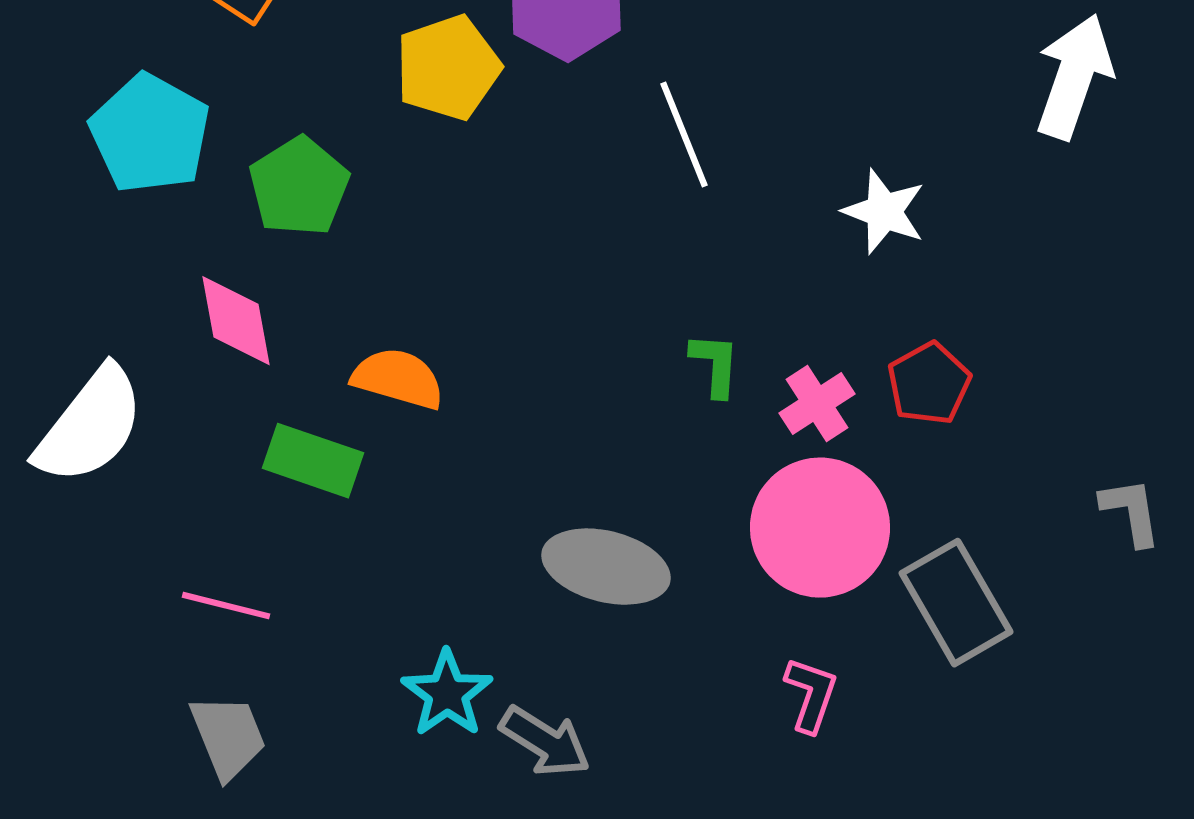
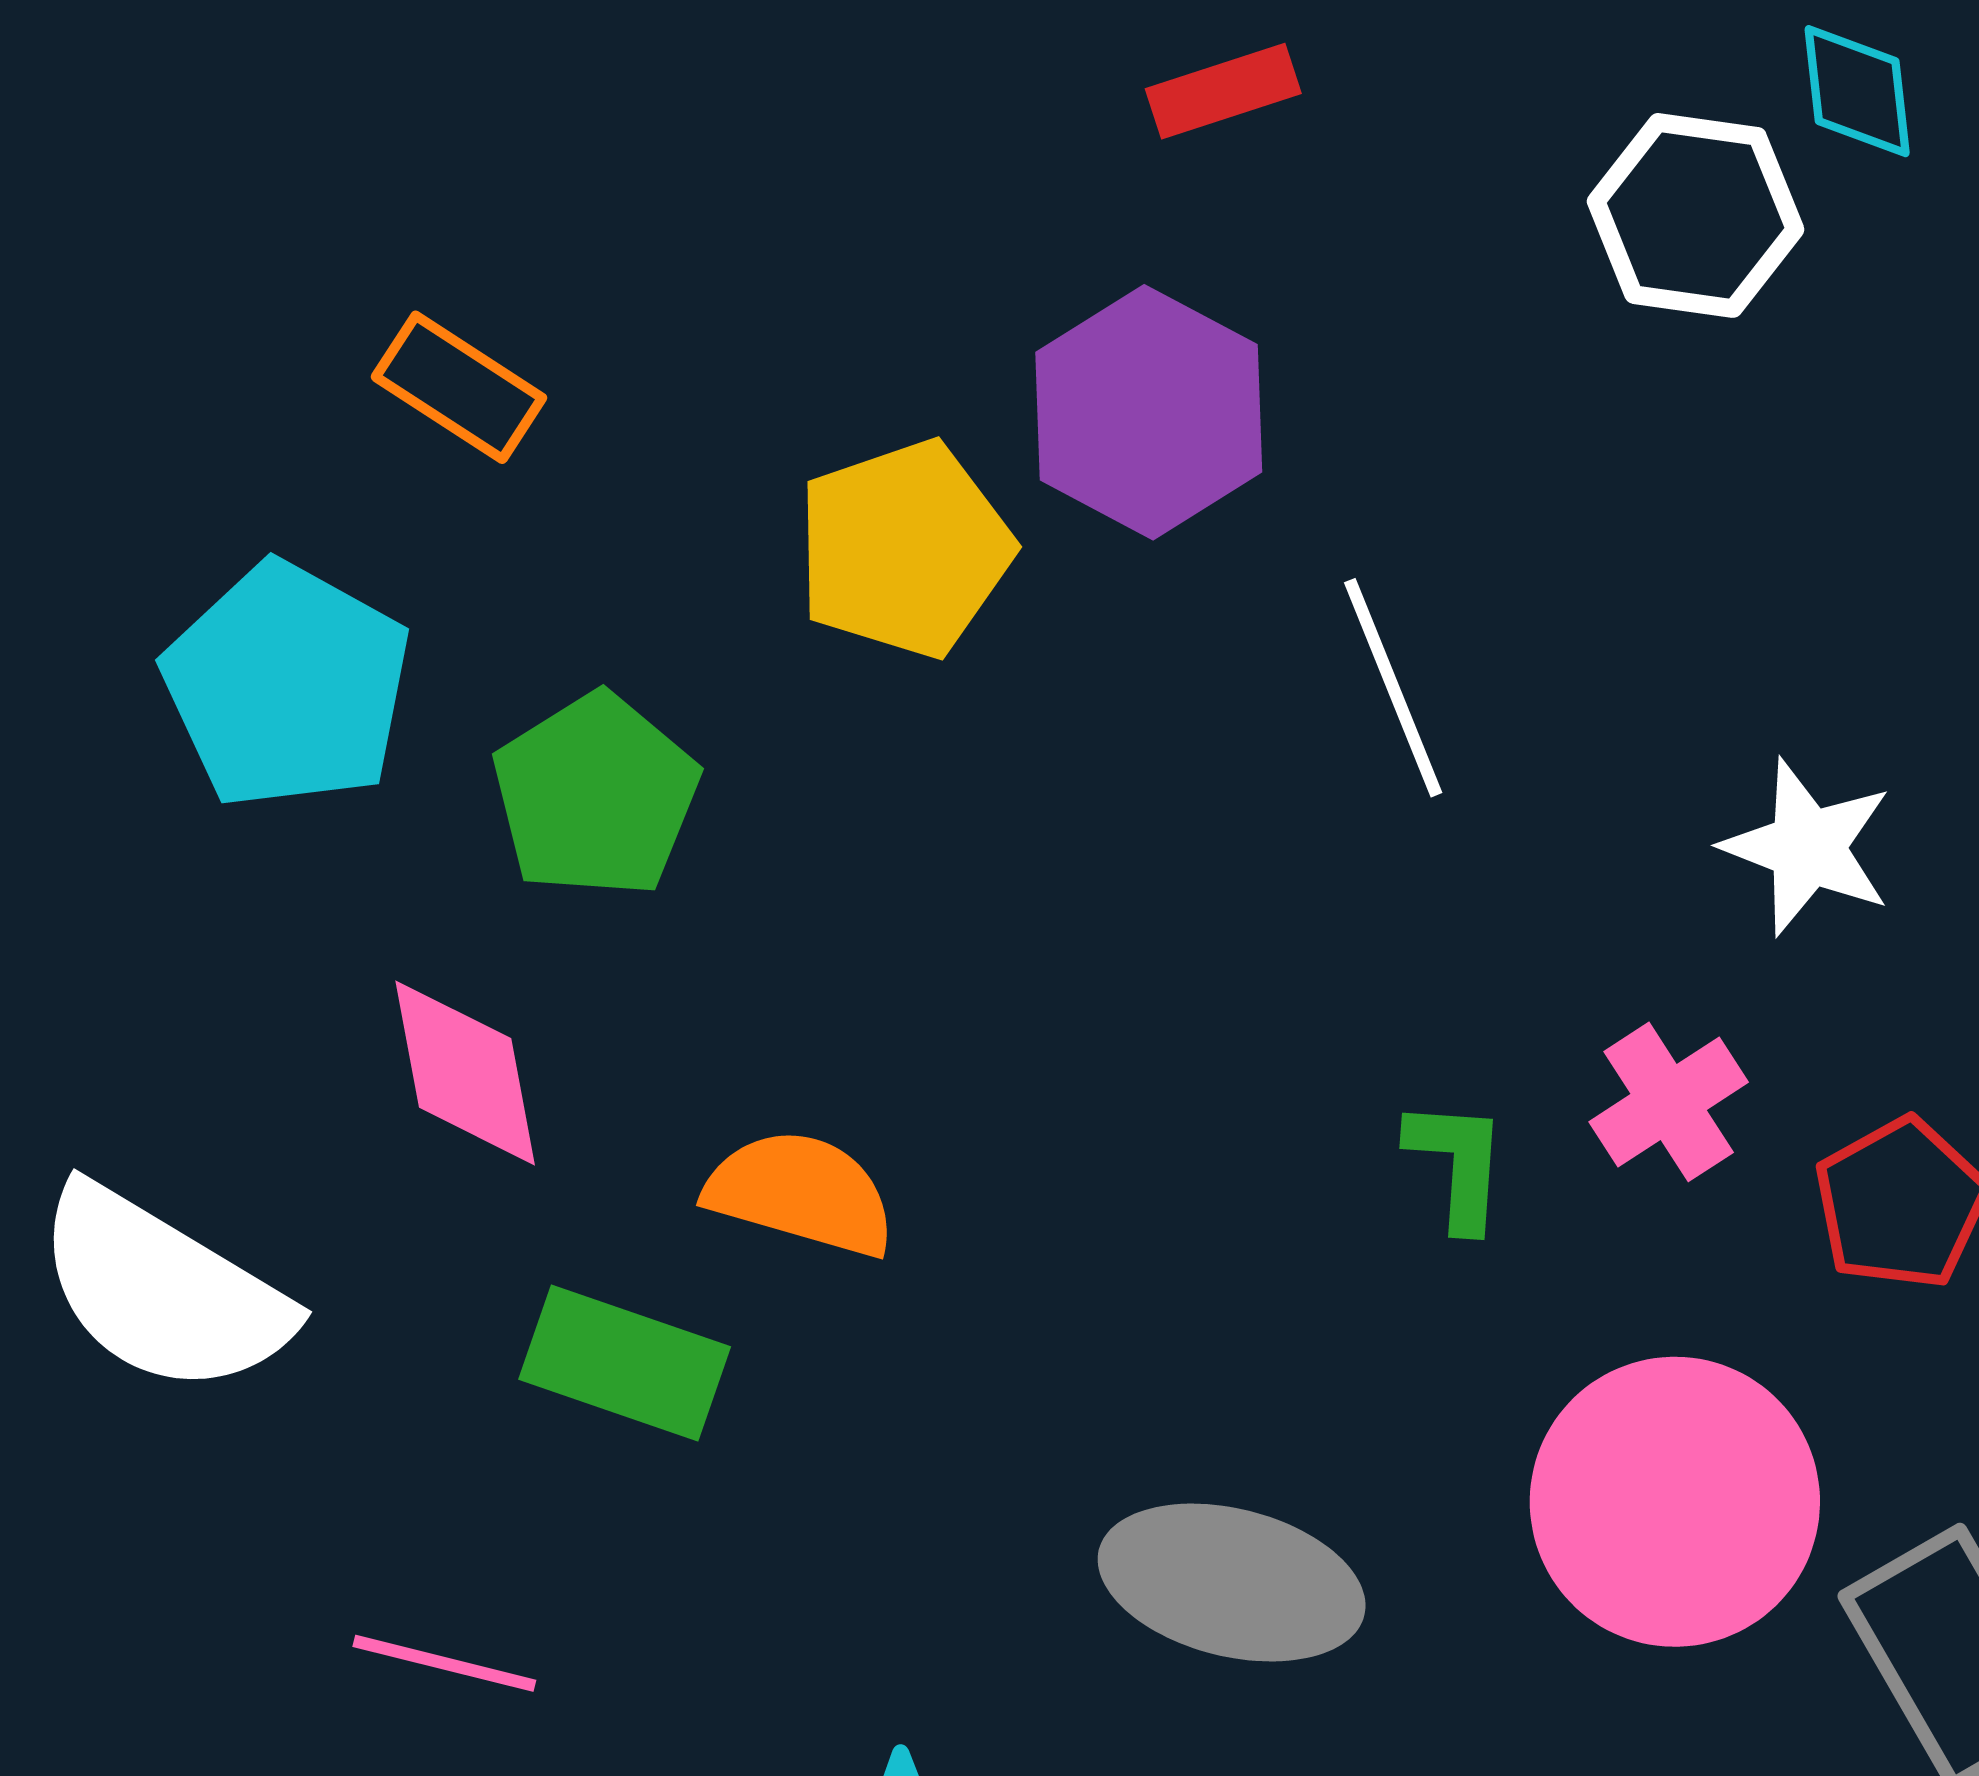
pink cross: (817, 404) -> (1669, 1102), moved
white semicircle: (90, 426) -> (163, 1290), turned 83

